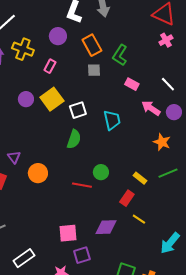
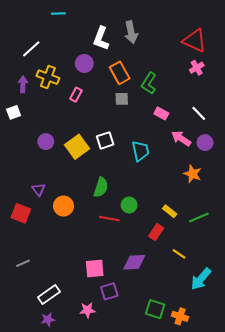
purple circle: (26, 99) -> (46, 142), moved
yellow square: (52, 99) -> (77, 147), moved
green semicircle: (74, 139) -> (101, 187), moved
green line: (168, 173) -> (199, 218), moved
yellow line: (139, 219) -> (179, 254), moved

